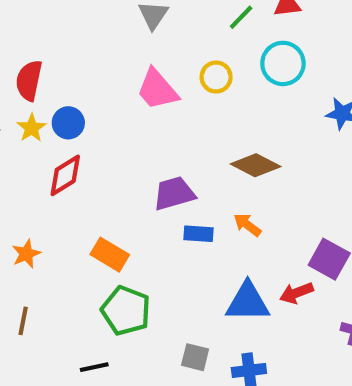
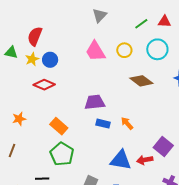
brown diamond: (256, 165) -> (141, 81), moved
red diamond: (65, 175) -> (44, 85), turned 45

